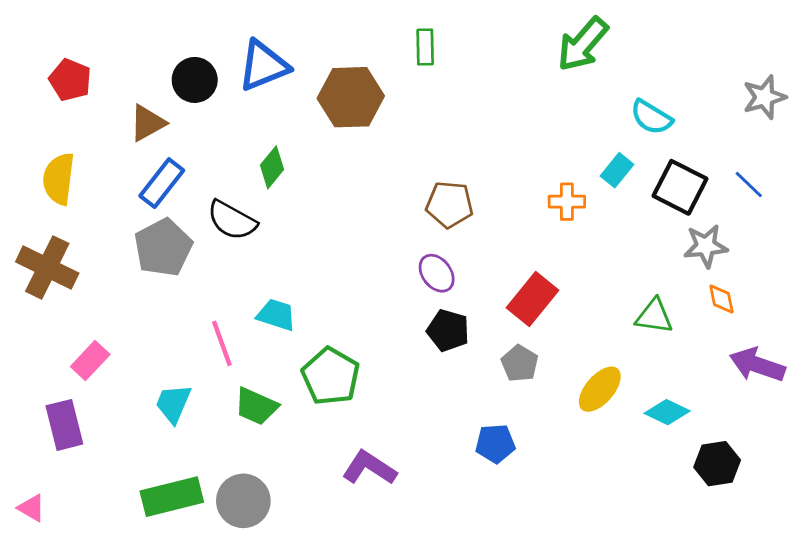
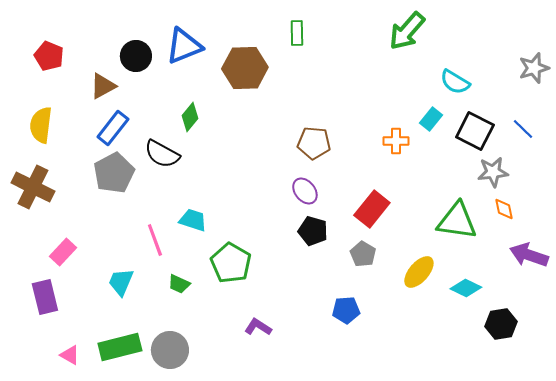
green triangle: (654, 316) -> (457, 221), size x1.5
green trapezoid: (256, 406) -> (179, 284), size x0.7
purple L-shape: (369, 468) -> (258, 327), size x0.7
pink triangle: (31, 508) -> (70, 355), moved

